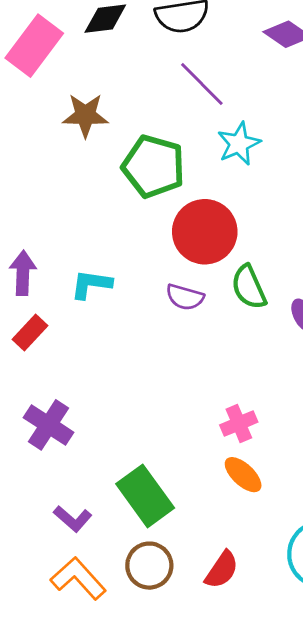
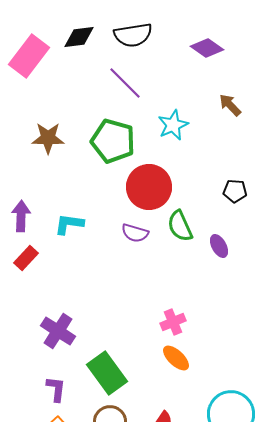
purple line: (202, 84) -> (125, 83), moved
brown star: (85, 115) -> (48, 138), moved
purple cross: (48, 425) -> (58, 331), moved
purple L-shape: (73, 519) -> (56, 389), turned -124

